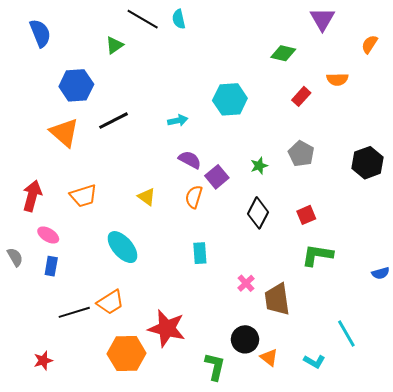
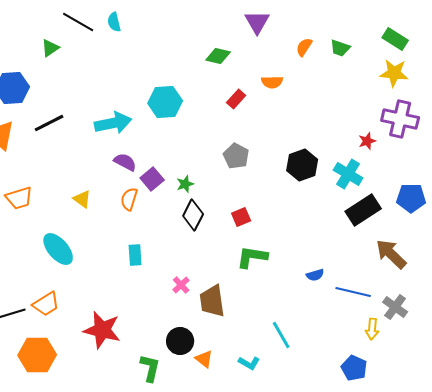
cyan arrow: (178, 121) -> (113, 123), size x1.8
green star: (259, 166) -> (185, 184), moved
orange hexagon: (127, 353) -> (37, 355), moved

